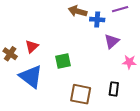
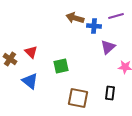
red triangle: (32, 46) -> (31, 52), turned -32
blue triangle: (31, 77) -> (30, 81), size x0.7

